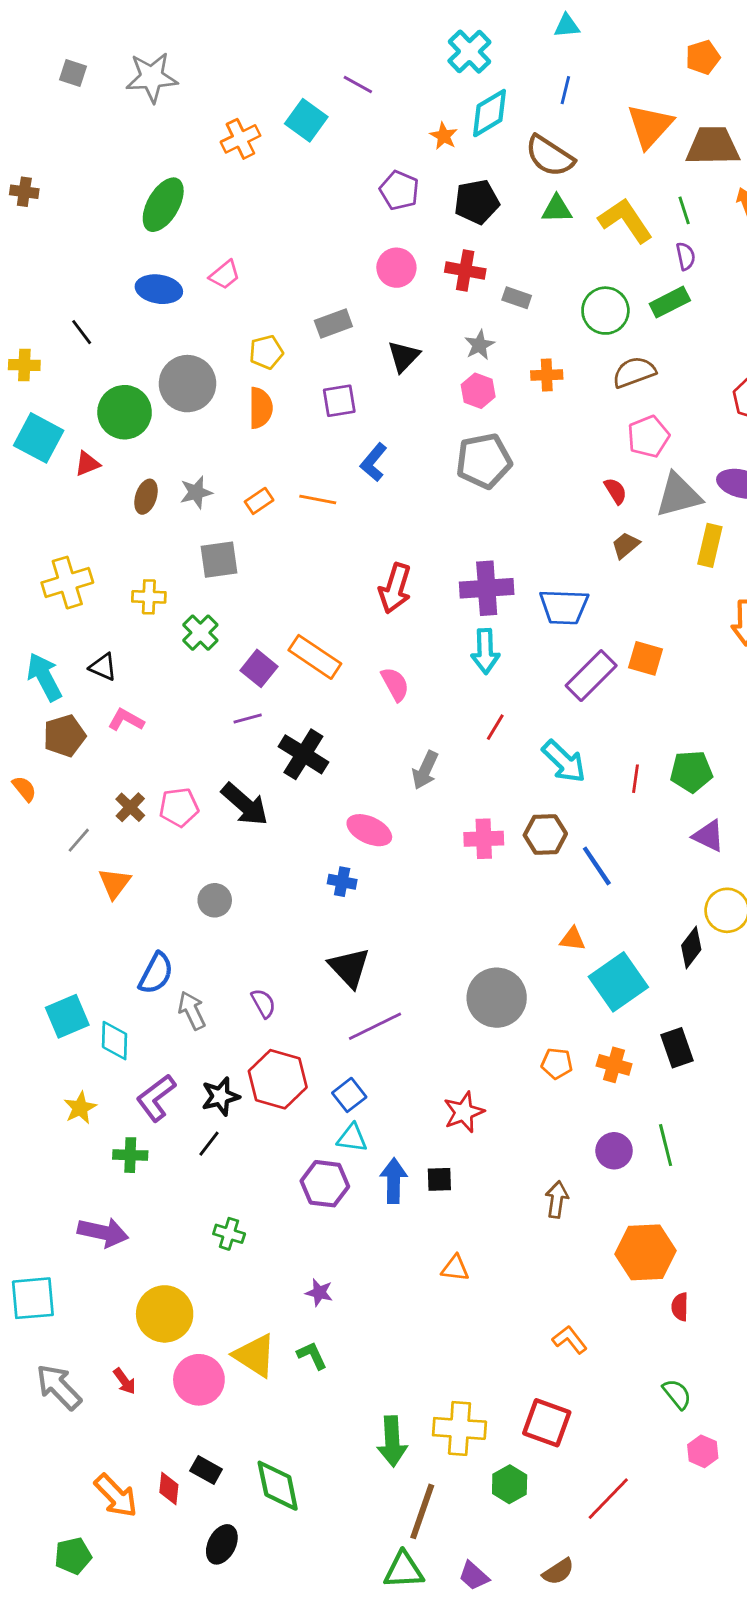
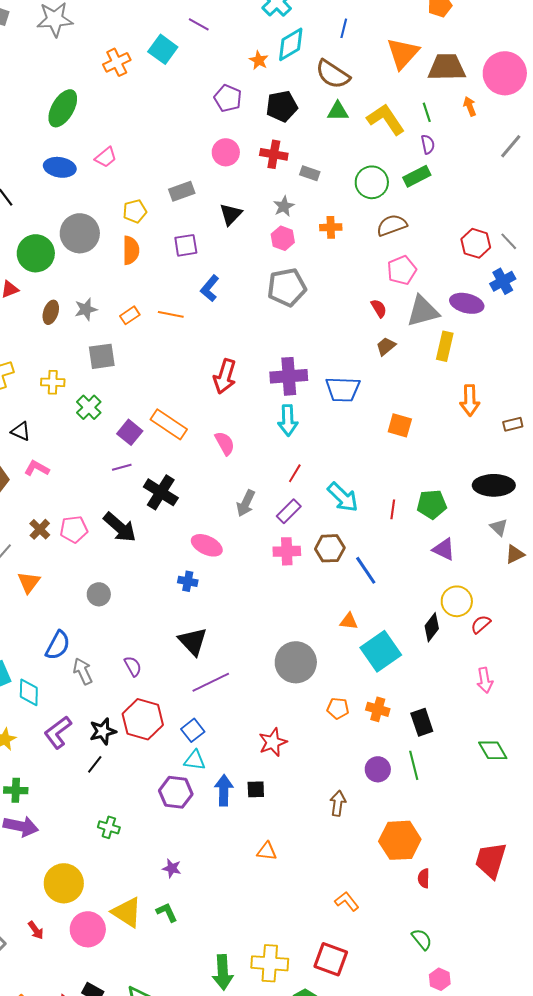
purple rectangle: (591, 676) -> (289, 511), moved, size x0.7
black rectangle: (677, 1048) -> (422, 722), moved
green cross: (130, 1155) -> (16, 790), moved

